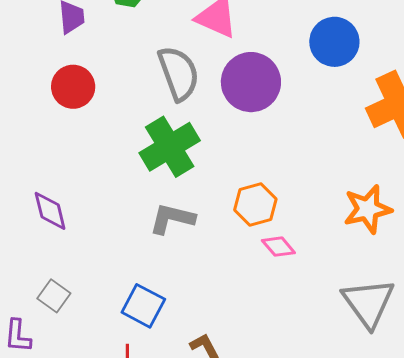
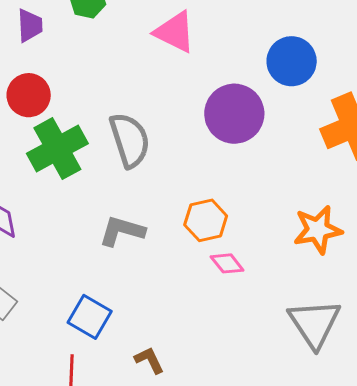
gray semicircle: (178, 73) -> (130, 140), moved
purple circle: (251, 82) -> (234, 114), moved
green cross: (170, 147) -> (57, 149), moved

